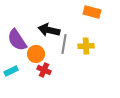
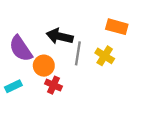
orange rectangle: (92, 12) -> (117, 27), moved
yellow cross: (86, 46) -> (105, 56), turned 35

